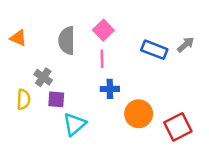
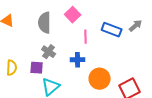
pink line: (102, 59) -> (86, 37), moved
gray cross: (43, 77) -> (49, 52), moved

